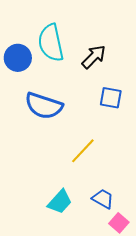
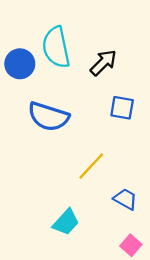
blue trapezoid: (103, 199) -> (125, 199), moved

